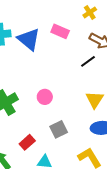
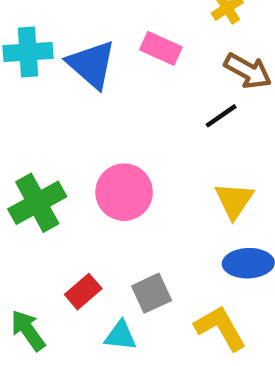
pink circle: (45, 97) -> (124, 192), size x1.6
gray square: (59, 129) -> (152, 293), moved

